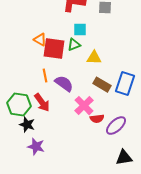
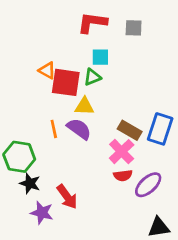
yellow triangle: (94, 58) -> (84, 106), moved
orange line: (45, 76) -> (54, 129), moved
red arrow: (42, 103) -> (67, 197), moved
pink cross: (84, 106) -> (122, 152), moved

